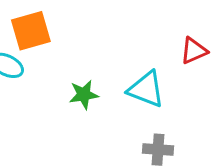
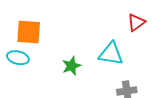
orange square: (31, 31) -> (29, 32), turned 32

